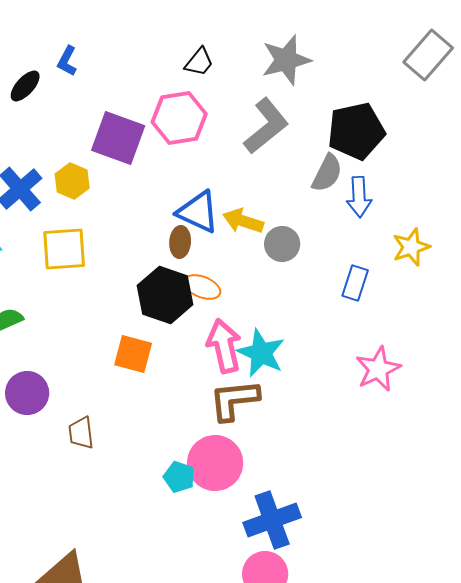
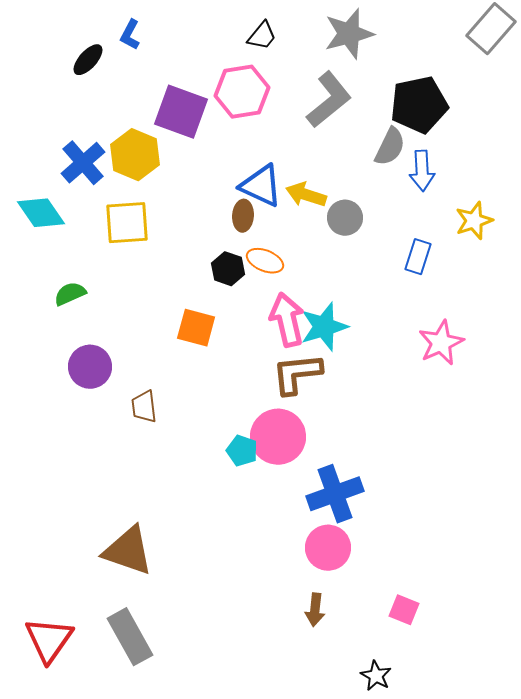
yellow hexagon: (72, 181) -> (135, 155), size x1.4
black hexagon: (165, 295) -> (228, 269), size x0.6
cyan star: (261, 353) -> (324, 327), turned 30

